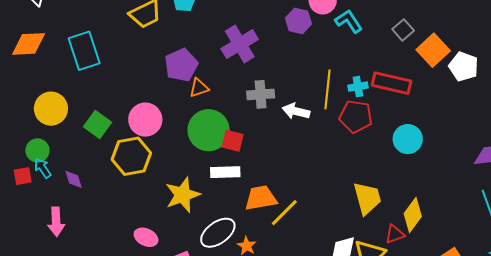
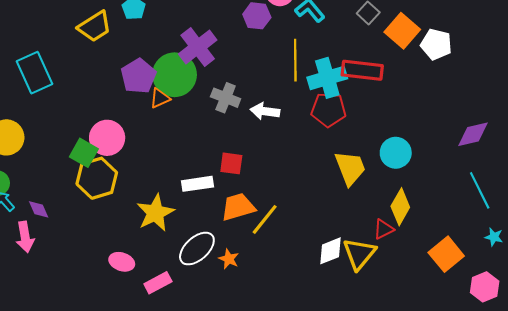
cyan cross: (358, 87) -> (327, 78), size x1.8
yellow line: (327, 89) -> (295, 60), moved
gray cross: (261, 94) -> (226, 98), turned 32
green square: (98, 125) -> (84, 153), moved
green circle: (209, 130) -> (175, 75), moved
cyan circle: (408, 139) -> (396, 153), moved
red square: (233, 141) -> (231, 163), moved
yellow trapezoid: (367, 198) -> (350, 168), moved
pink arrow: (56, 222) -> (25, 237), moved

